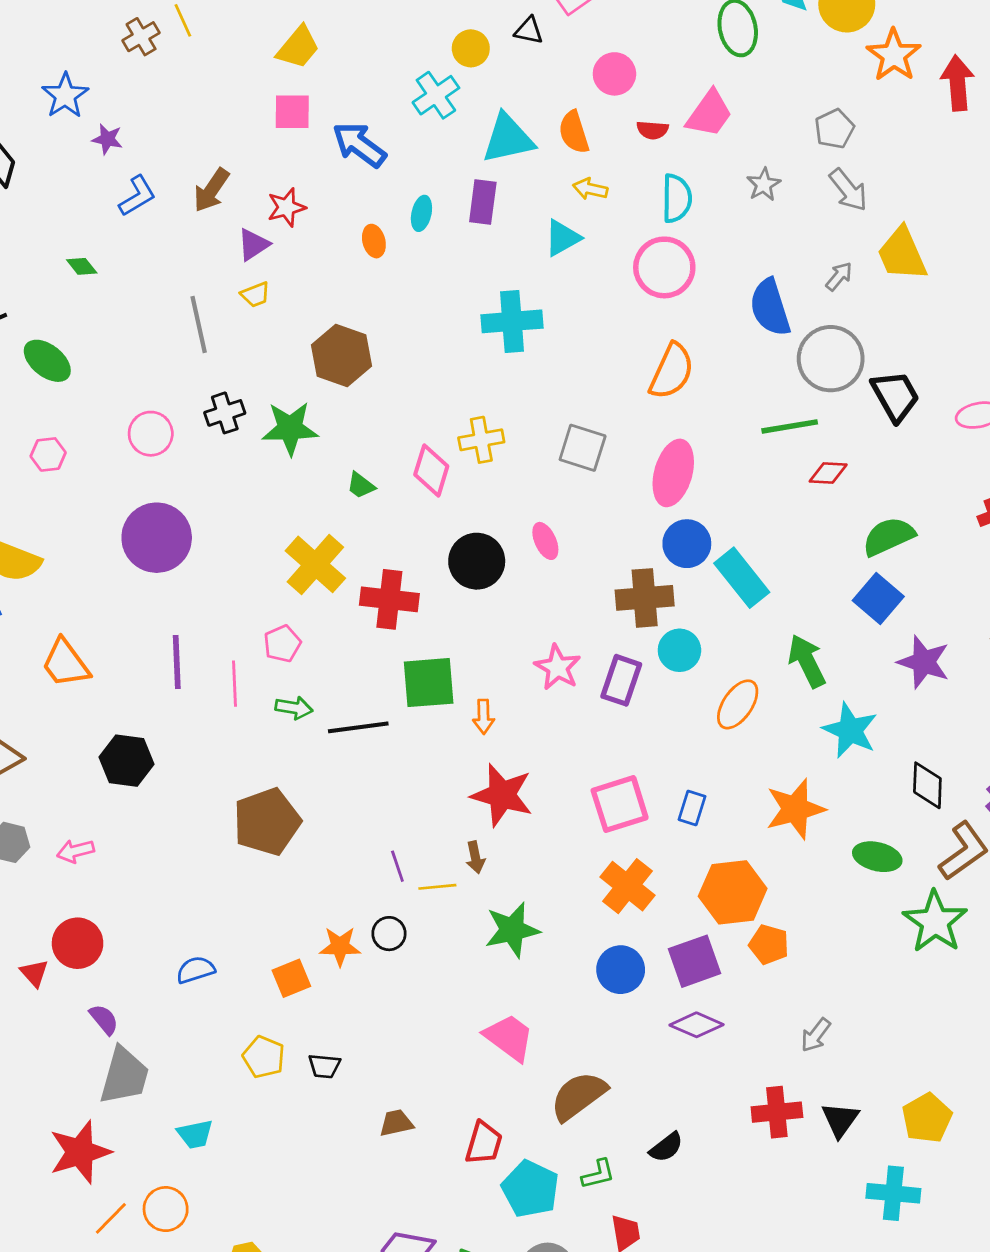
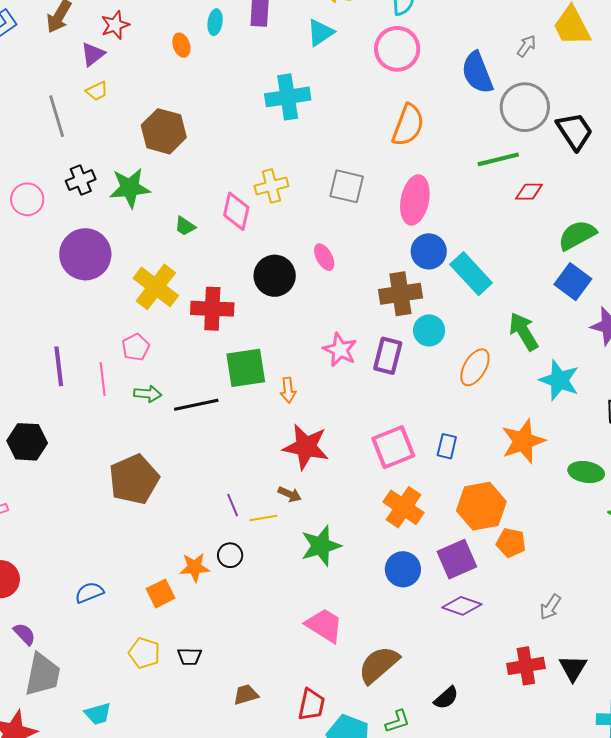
purple circle: (157, 538) -> (85, 254), moved
brown arrow: (475, 857) -> (290, 494), turned -50

